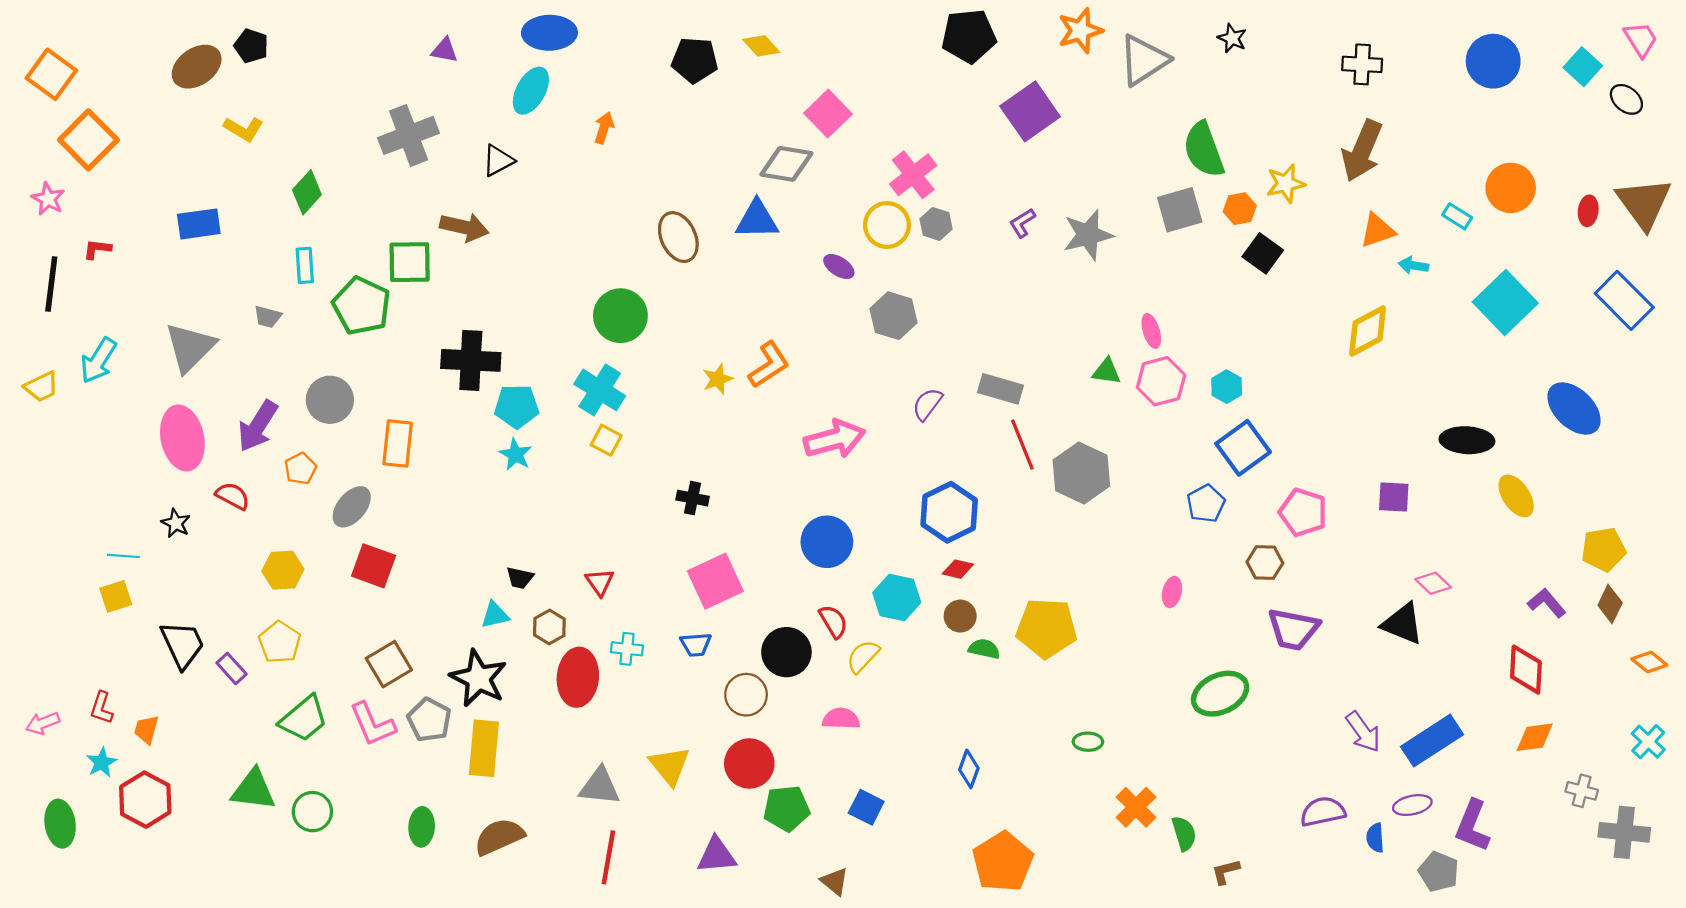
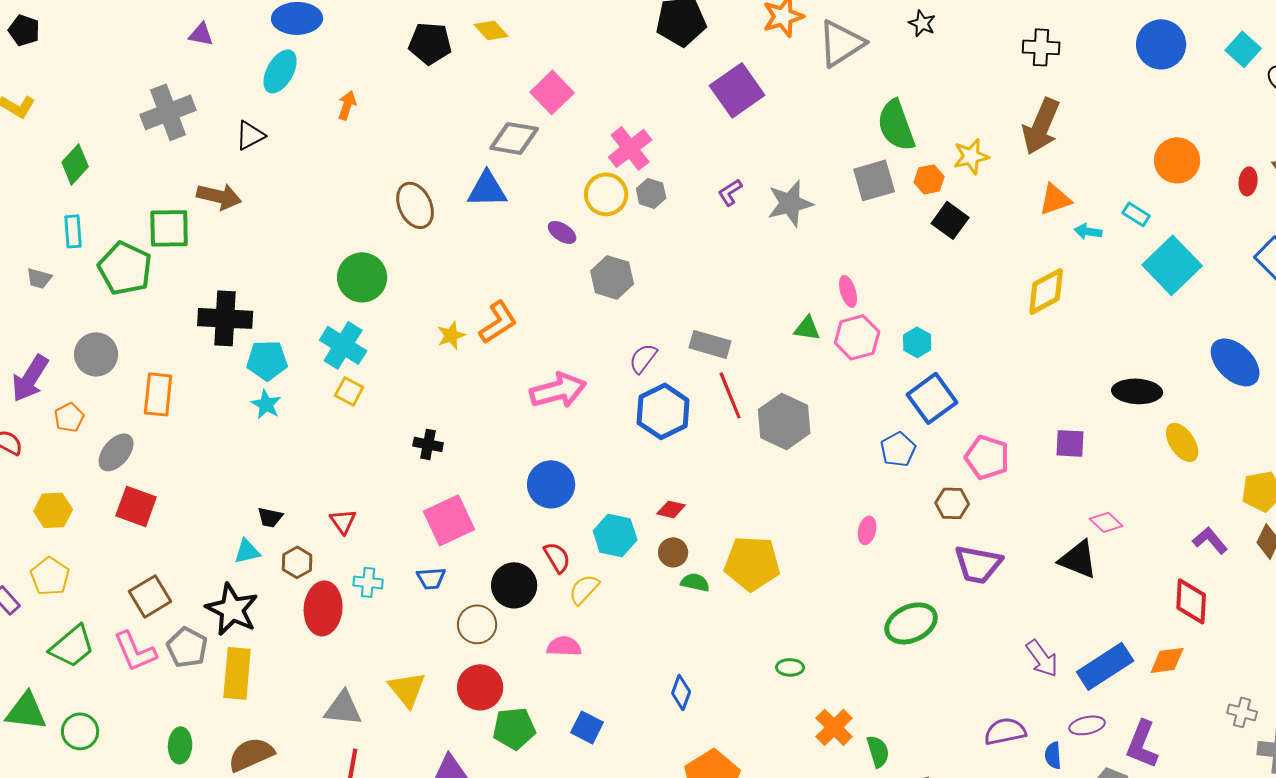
cyan rectangle: (1457, 216) -> (1136, 214), moved
blue hexagon: (949, 512) -> (663, 411), moved
orange diamond: (1535, 737) -> (1167, 660), moved

